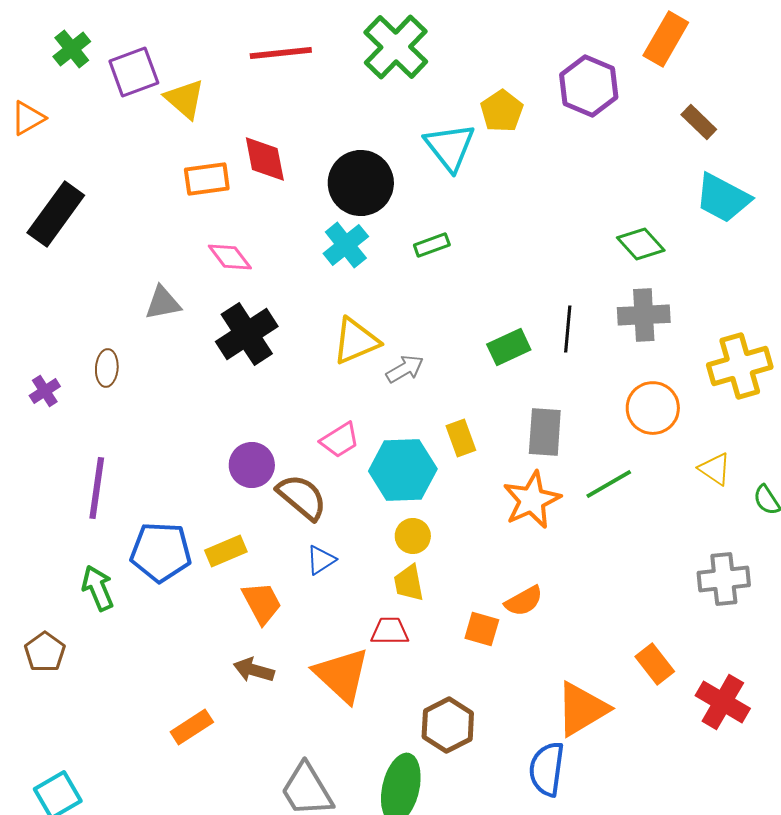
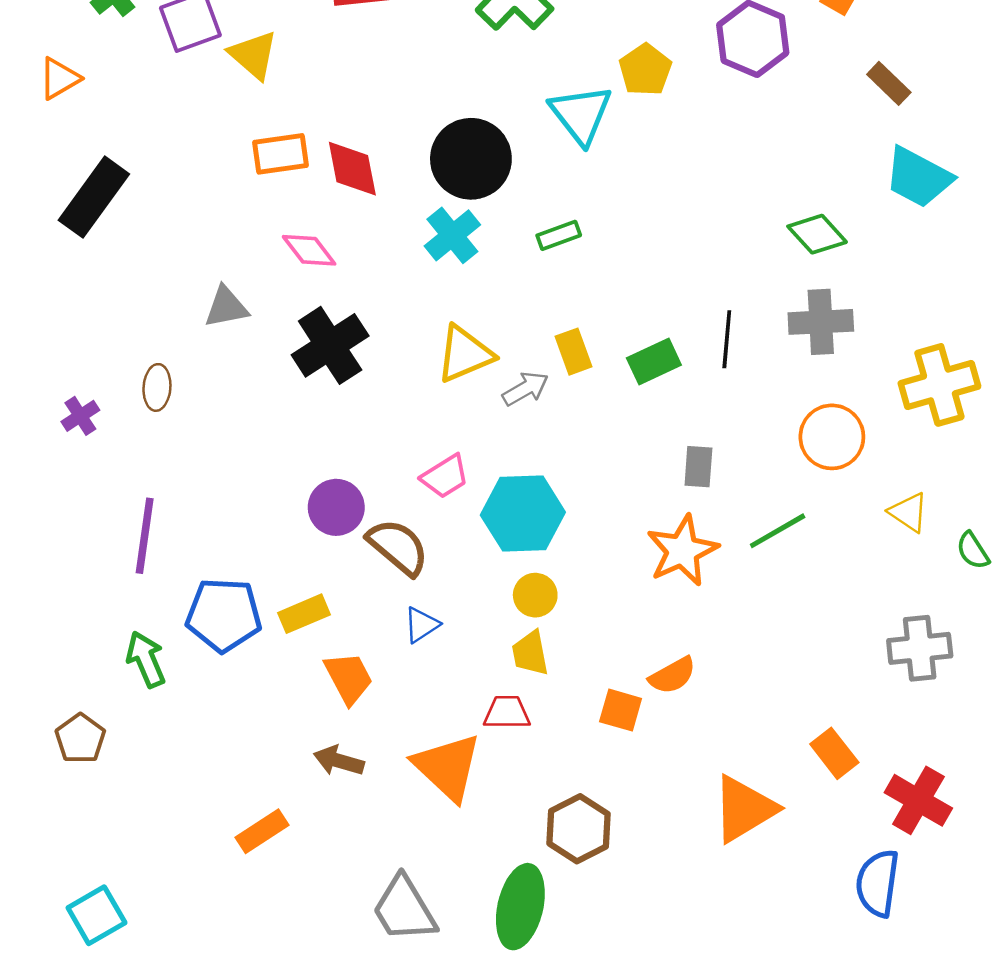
red diamond: (265, 159) -> (352, 169), moved
gray rectangle: (545, 432) -> (698, 467), size x0.7
yellow rectangle: (461, 438) -> (574, 352), moved
blue semicircle: (547, 769) -> (878, 883), moved

